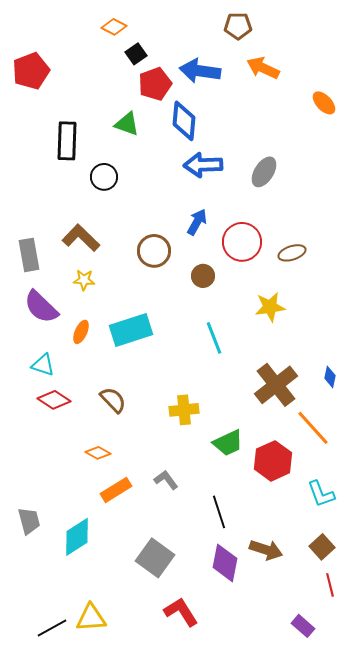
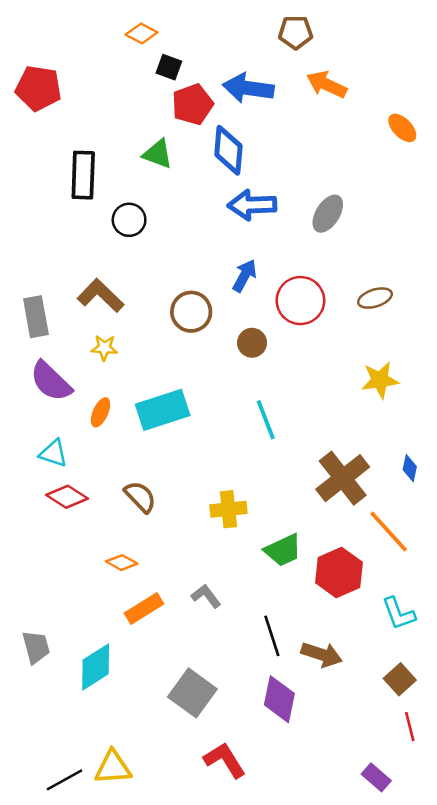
black square: (136, 54) -> (169, 67), turned -35
red pentagon: (31, 71) -> (38, 88), turned 30
brown ellipse: (292, 253) -> (375, 298), moved
yellow star: (270, 307) -> (380, 380), moved
brown arrow: (266, 550) -> (322, 654), moved

